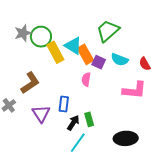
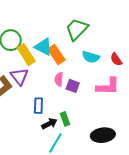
purple square: (99, 62) -> (73, 86), moved
purple triangle: (41, 114) -> (19, 76), moved
black arrow: (73, 123) -> (49, 124), turned 35

